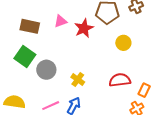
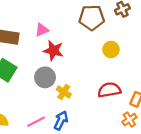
red star: (84, 28) -> (53, 50), moved, turned -30
gray circle: (46, 70) -> (45, 77), moved

